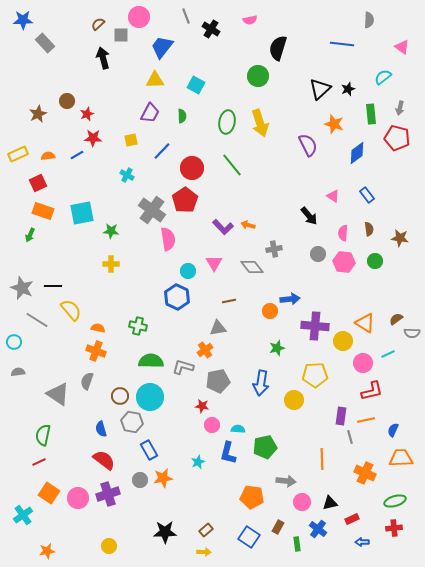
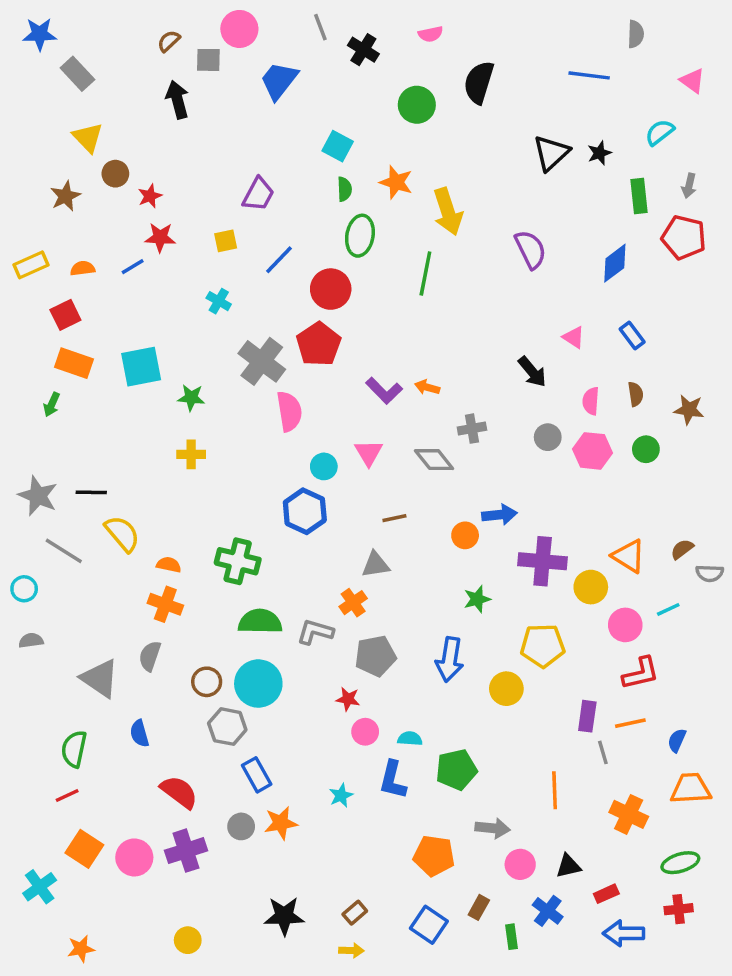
green circle: (258, 76) -> (417, 105), moved
yellow triangle: (155, 80) -> (88, 137), moved, turned 48
green semicircle: (182, 116) -> (344, 189), moved
green ellipse: (227, 122) -> (360, 236), moved
orange star: (334, 124) -> (396, 182), moved
green line: (232, 165) -> (425, 274), moved, turned 50
green cross: (138, 326) -> (238, 561), size x1.4
blue semicircle: (101, 429) -> (139, 733), moved
blue arrow: (362, 542) -> (624, 933), size x1.6

